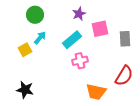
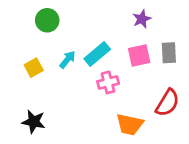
purple star: (79, 14) -> (142, 19), moved
pink square: (100, 29) -> (139, 55), moved
cyan arrow: (40, 38) -> (67, 59), moved

